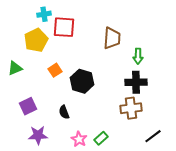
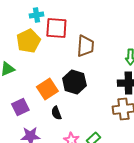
brown trapezoid: (112, 38) -> (85, 46), moved
orange square: (55, 70) -> (47, 89), moved, size x1.5

